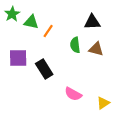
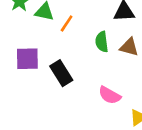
pink semicircle: (73, 94) -> (110, 95), moved

